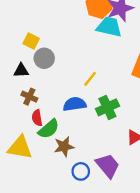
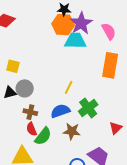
gray circle: (44, 58) -> (25, 88), moved
brown cross: (29, 97) -> (30, 112), moved
brown star: (64, 147) -> (72, 131), moved, turned 30

